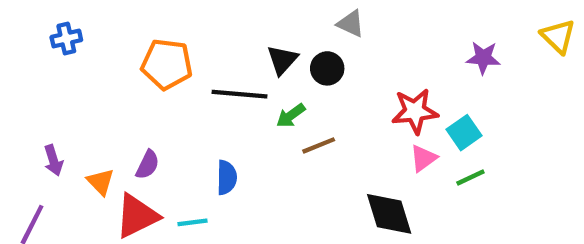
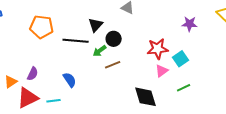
black circle: (327, 68) -> (114, 39), moved
blue semicircle: (227, 177) -> (70, 80), turned -35
green line: (470, 177) -> (184, 88), moved
orange triangle: (101, 182) -> (11, 82), turned 40

